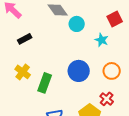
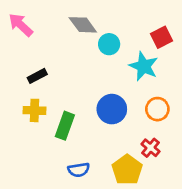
black rectangle: (25, 39) -> (37, 76), moved
cyan star: (102, 40) -> (144, 66), size x1.5
yellow cross: (23, 72) -> (35, 110), turned -35

